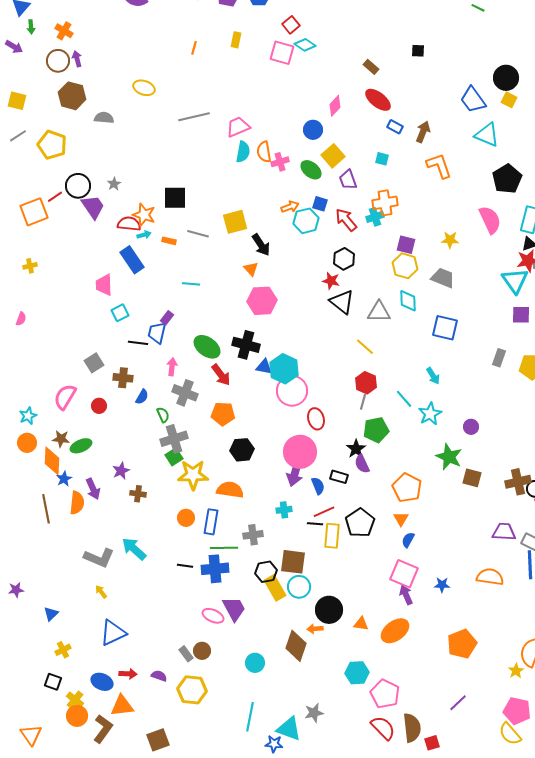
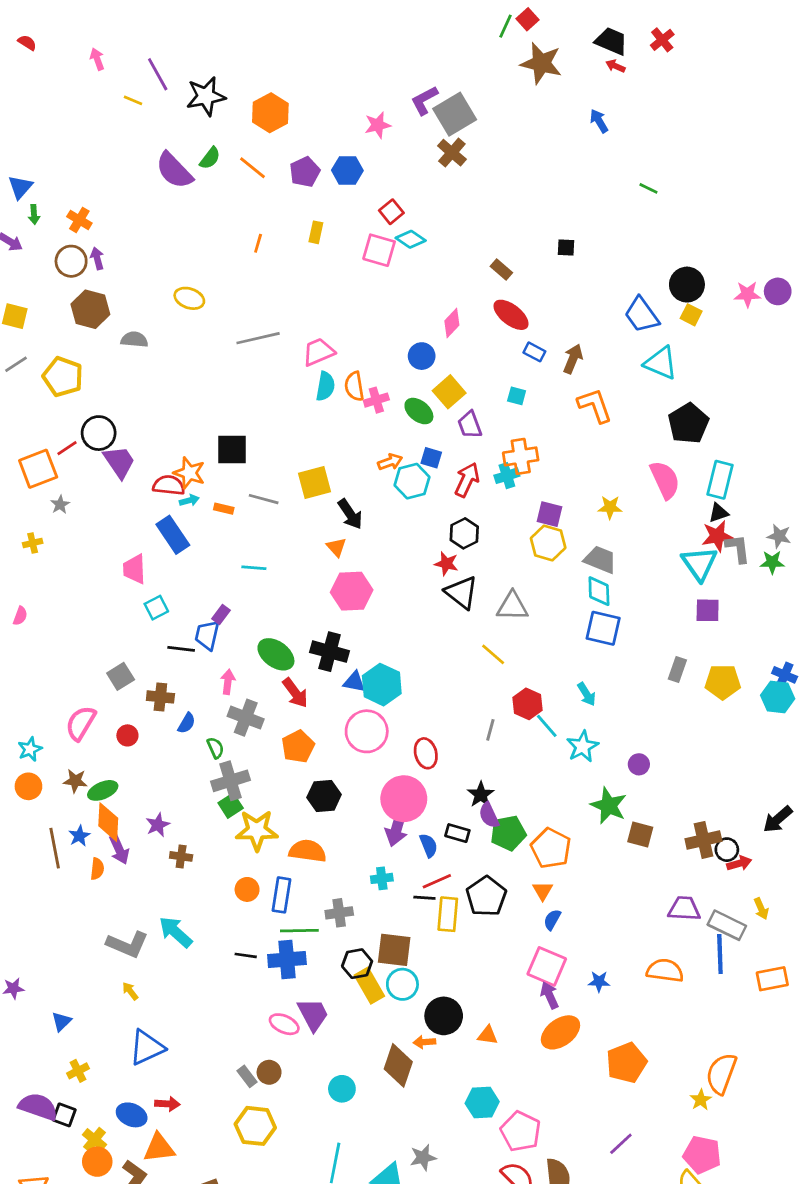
gray star: (114, 184) -> (60, 505), moved
red arrow: (346, 220) -> (467, 480), turned 65
cyan diamond: (408, 301) -> (599, 591), moved
red hexagon: (366, 383) -> (528, 704), moved
pink circle: (292, 391) -> (367, 731), moved
orange pentagon: (223, 414) -> (298, 746), turned -30
green pentagon: (376, 430) -> (508, 833), moved
orange diamond: (52, 461) -> (108, 822), moved
orange semicircle: (77, 503) -> (97, 869), size x0.7
brown line: (46, 509) -> (55, 848), moved
orange ellipse: (395, 631) -> (560, 1032), moved
purple semicircle: (159, 676) -> (38, 1107), moved, size x1.8

